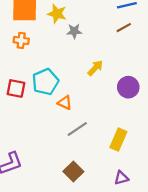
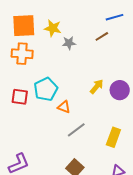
brown line: (124, 28) -> (102, 36), moved
orange cross: (21, 40) -> (22, 54), size x1.5
yellow arrow: (95, 68) -> (97, 86), moved

